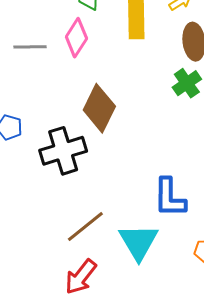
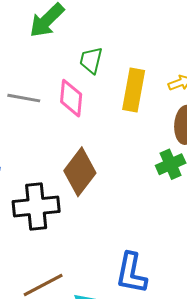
pink diamond: (76, 38) -> (71, 98), turned -39

